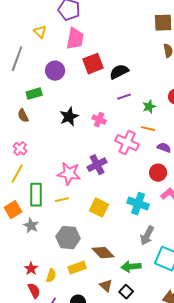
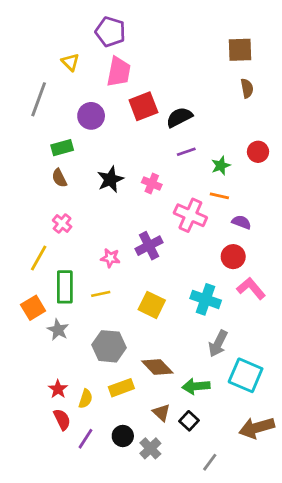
brown semicircle: (23, 116) -> (59, 178), moved
pink cross: (20, 149) -> (62, 224), moved
pink star: (69, 174) -> (110, 258), size x0.6

